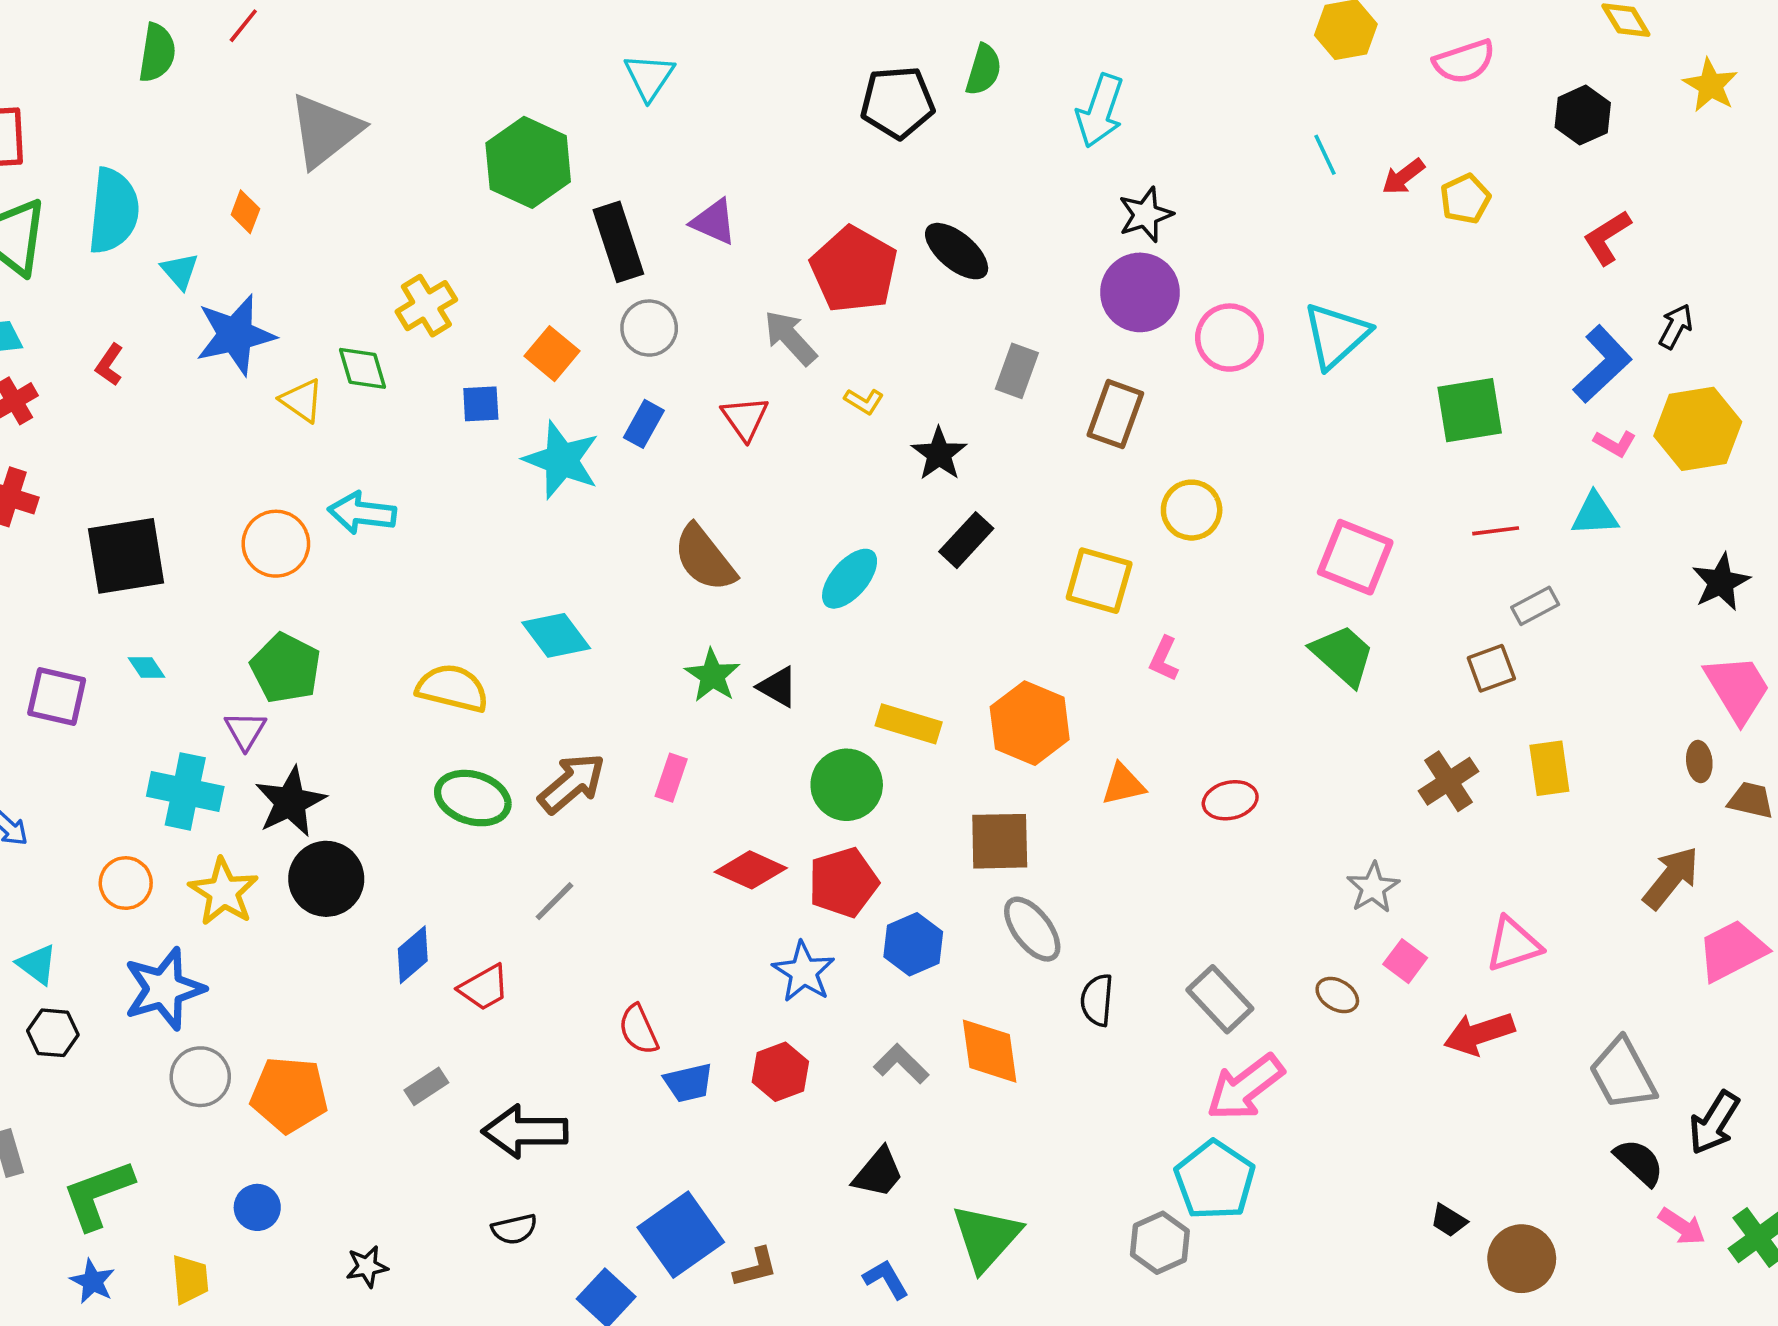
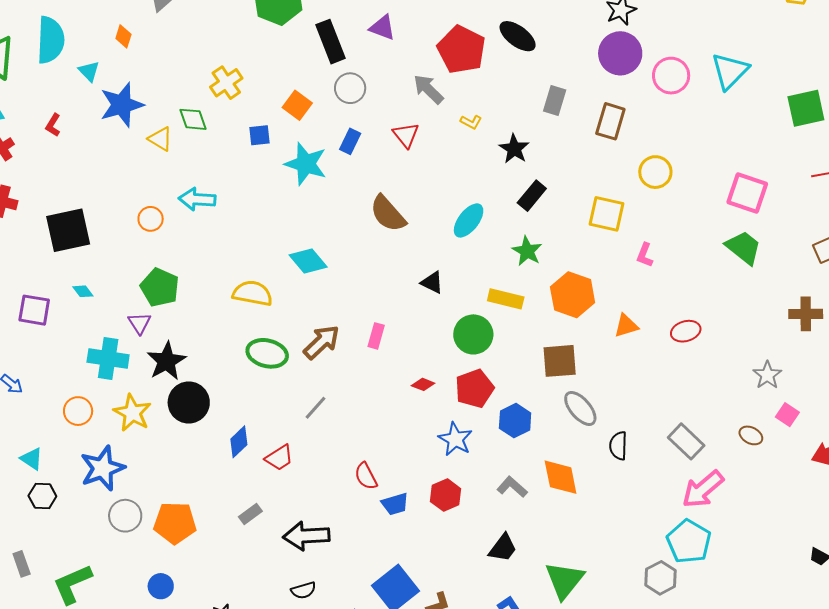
orange circle: (276, 544) -> (151, 219), size x0.7
green star: (712, 676) -> (527, 251), moved
brown cross: (1448, 781) -> (806, 314), turned 36
red diamond: (751, 870) -> (423, 384), size x0.6

